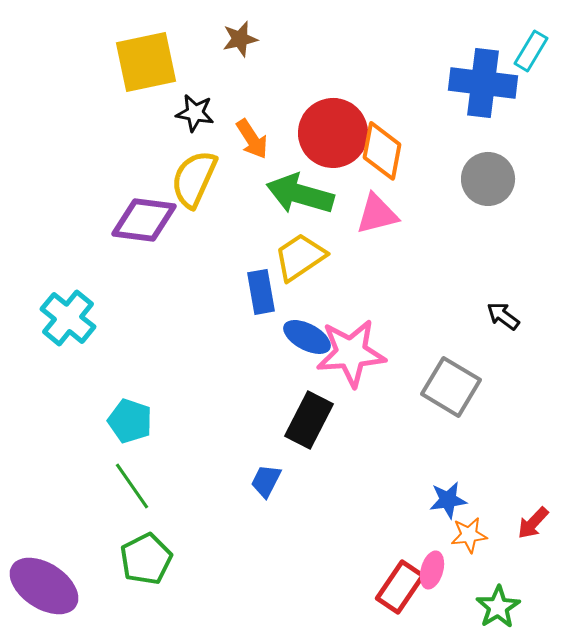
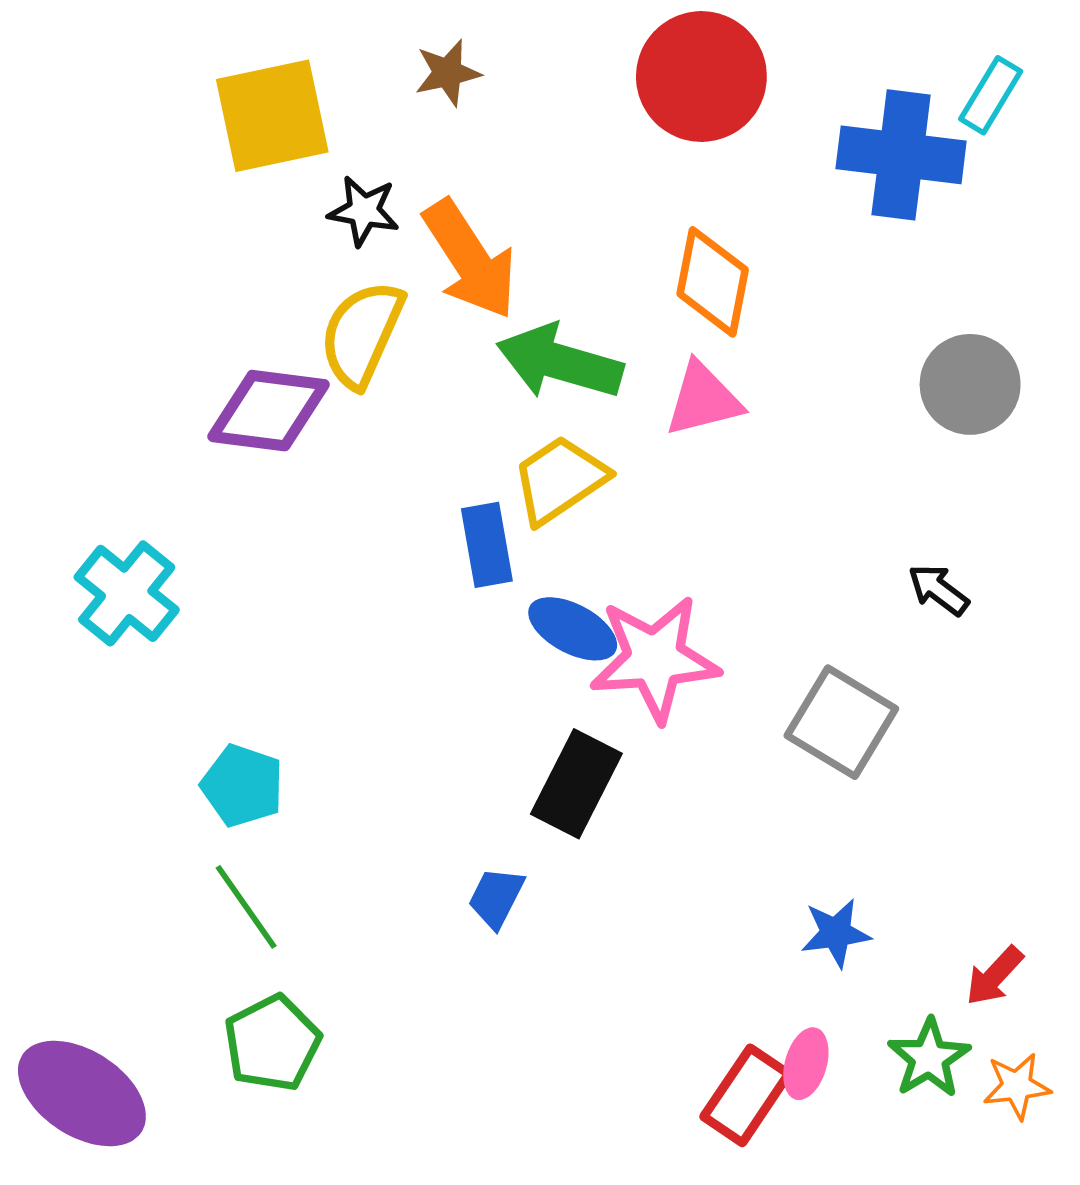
red circle: (333, 133) -> (701, 77), moved
orange arrow: (252, 139) -> (470, 259), size x1.6
gray circle: (488, 179) -> (970, 384), moved
orange star: (469, 535) -> (1017, 1086), moved
green star: (498, 607) -> (929, 1058), moved

